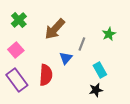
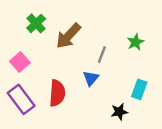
green cross: (19, 20) -> (36, 23), moved
blue triangle: (66, 58) -> (91, 78), moved
cyan rectangle: (100, 70) -> (139, 89), moved, turned 49

